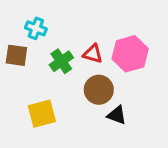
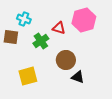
red triangle: (93, 54) -> (59, 28), moved
pink hexagon: (130, 54) -> (84, 20), moved

